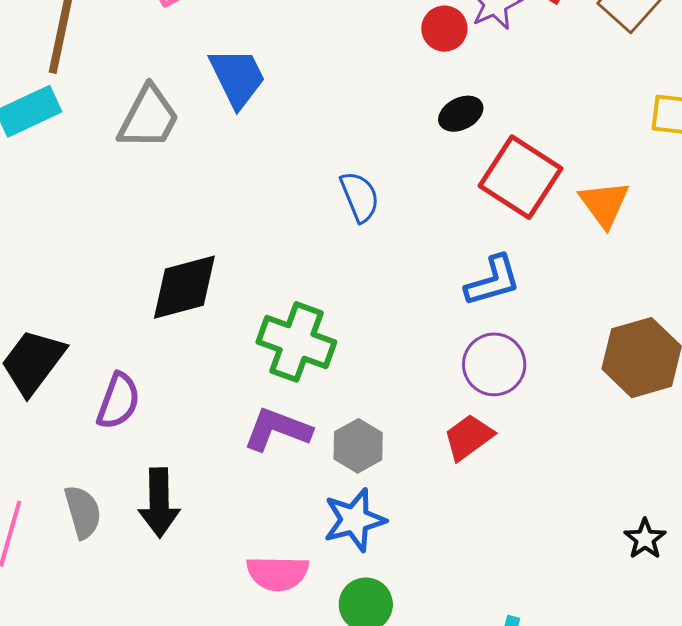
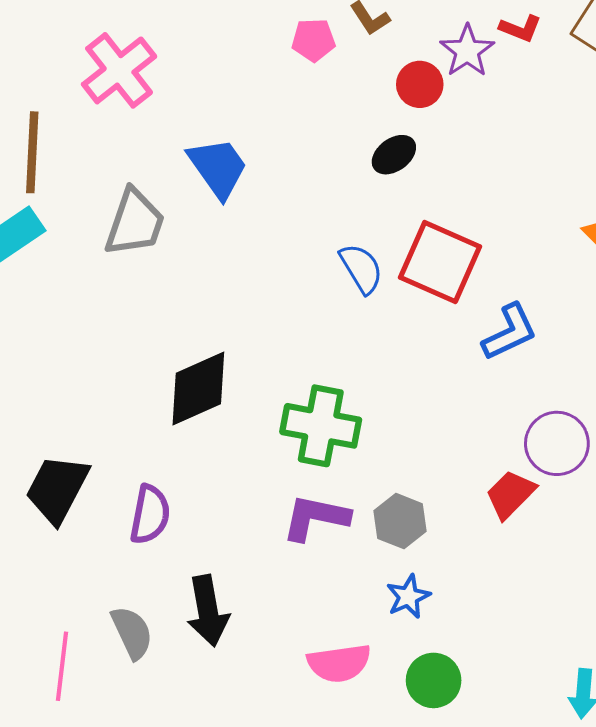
black ellipse: (461, 114) -> (394, 155), moved
red square: (521, 177) -> (440, 262), moved
purple circle: (494, 364) -> (557, 443), moved
blue star: (354, 520) -> (408, 597), size x0.7

